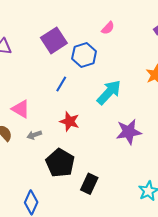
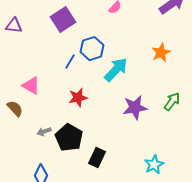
blue hexagon: (84, 55) -> (92, 49), moved
red star: (70, 121) -> (78, 98), turned -30
gray arrow: (34, 135) -> (44, 132), moved

